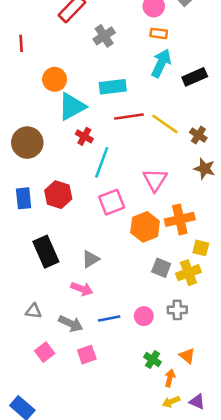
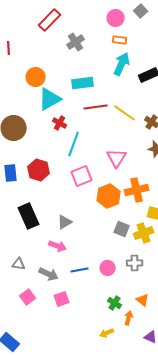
yellow arrow: (171, 402) -> (107, 333), moved

